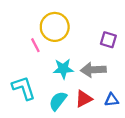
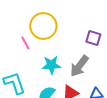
gray arrow: (93, 70) -> (79, 66), turned -50

